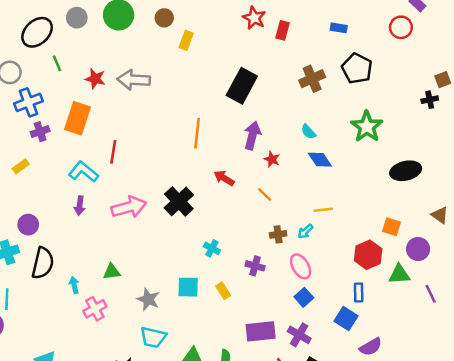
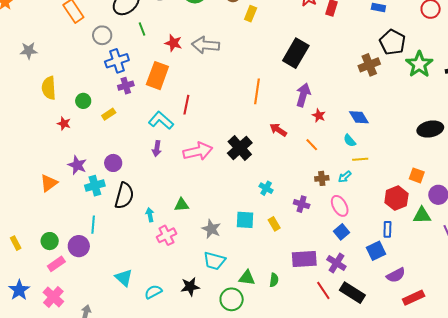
brown cross: (312, 79) -> (369, 65), moved
green star: (367, 127) -> (419, 64), moved
cyan semicircle: (308, 132) -> (350, 141), moved
blue square: (346, 318) -> (376, 251), turned 30

